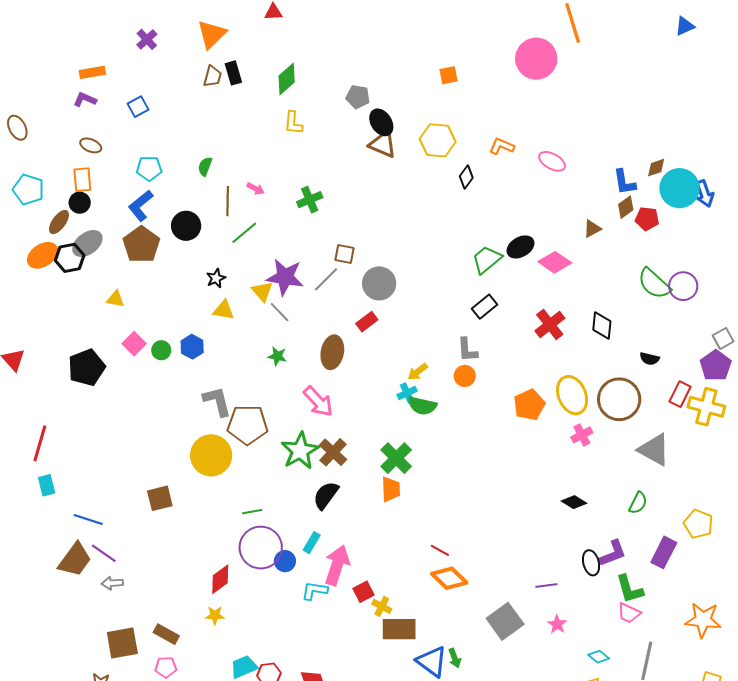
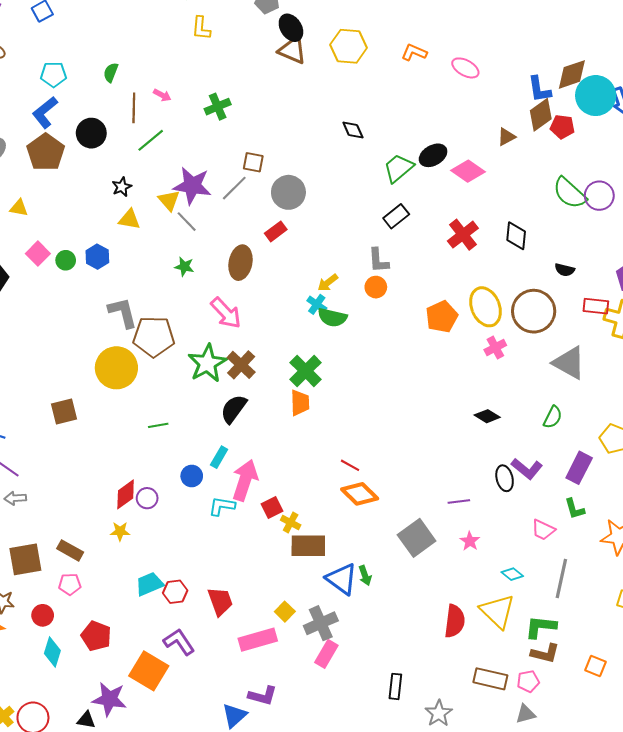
brown diamond: (656, 168) -> (572, 74), size x1.6
black diamond: (466, 177) -> (353, 130), moved, turned -60
brown diamond: (626, 207) -> (541, 115), size x1.4
cyan cross: (407, 393) -> (317, 304), turned -30
red rectangle: (680, 394) -> (596, 306), turned 70
purple circle: (261, 548) -> (147, 498), moved, size x0.5
purple L-shape: (613, 553) -> (527, 469), turned 60
green L-shape: (629, 589) -> (575, 509), moved, size x0.7

